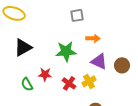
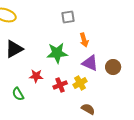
orange arrow: (93, 38) -> (84, 40), turned 72
red cross: (69, 83) -> (60, 85), turned 32
green semicircle: (27, 84) -> (18, 94), moved

